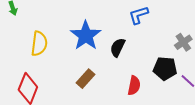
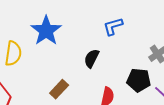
blue star: (86, 36) -> (46, 31), moved

